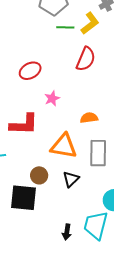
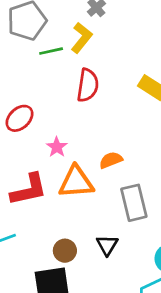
orange triangle: (64, 146) -> (76, 182), moved

